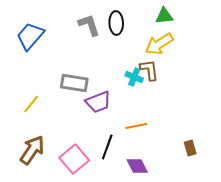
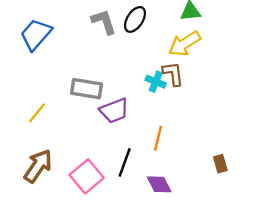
black ellipse: (116, 23) -> (135, 19), turned 35
orange line: (136, 126) -> (158, 138), turned -65

